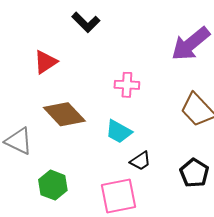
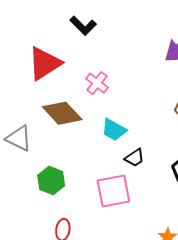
red triangle: (46, 62) -> (45, 63), size x1.5
pink cross: (127, 85) -> (97, 83), moved, turned 35

